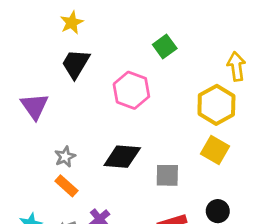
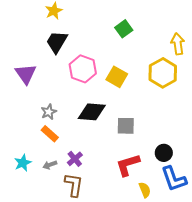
pink hexagon: (131, 90) -> (83, 69), moved
yellow square: (215, 150) -> (117, 77), moved

